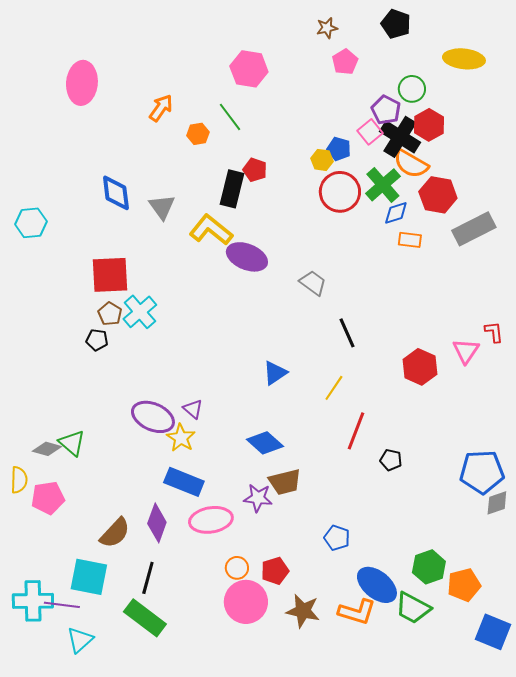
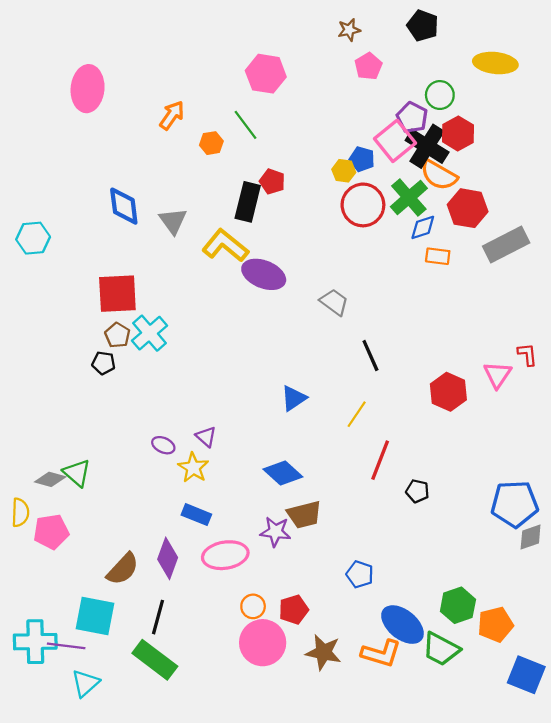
pink square: (370, 132) -> (395, 141), size x1.5
purple ellipse: (153, 417) -> (163, 445), size x0.5
blue rectangle: (184, 482) -> (196, 515), size x0.7

